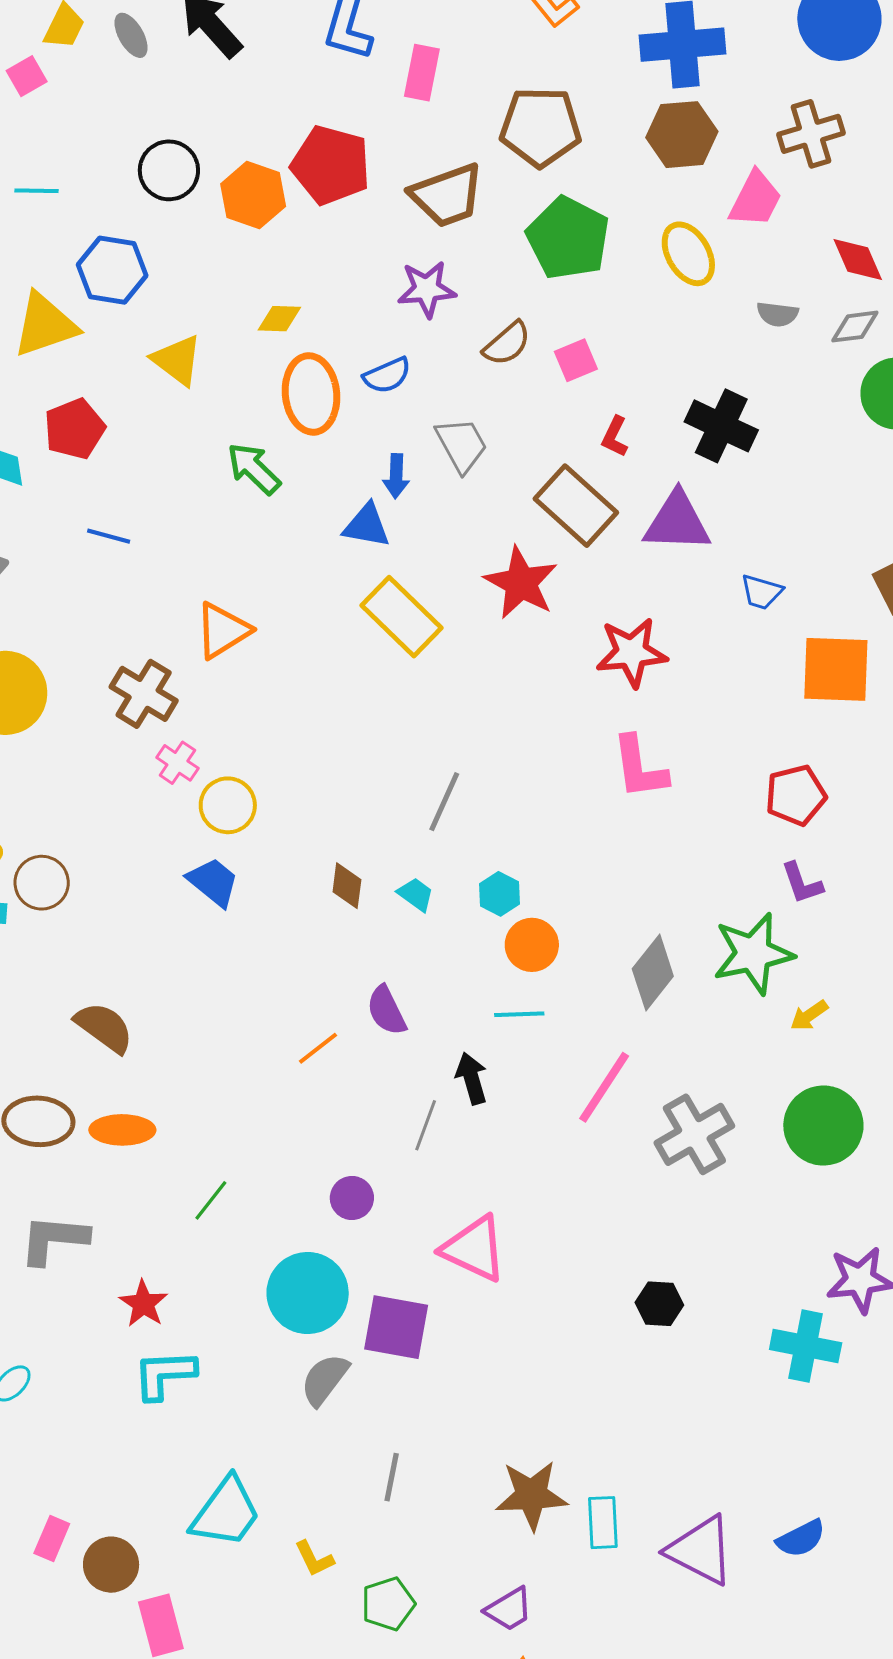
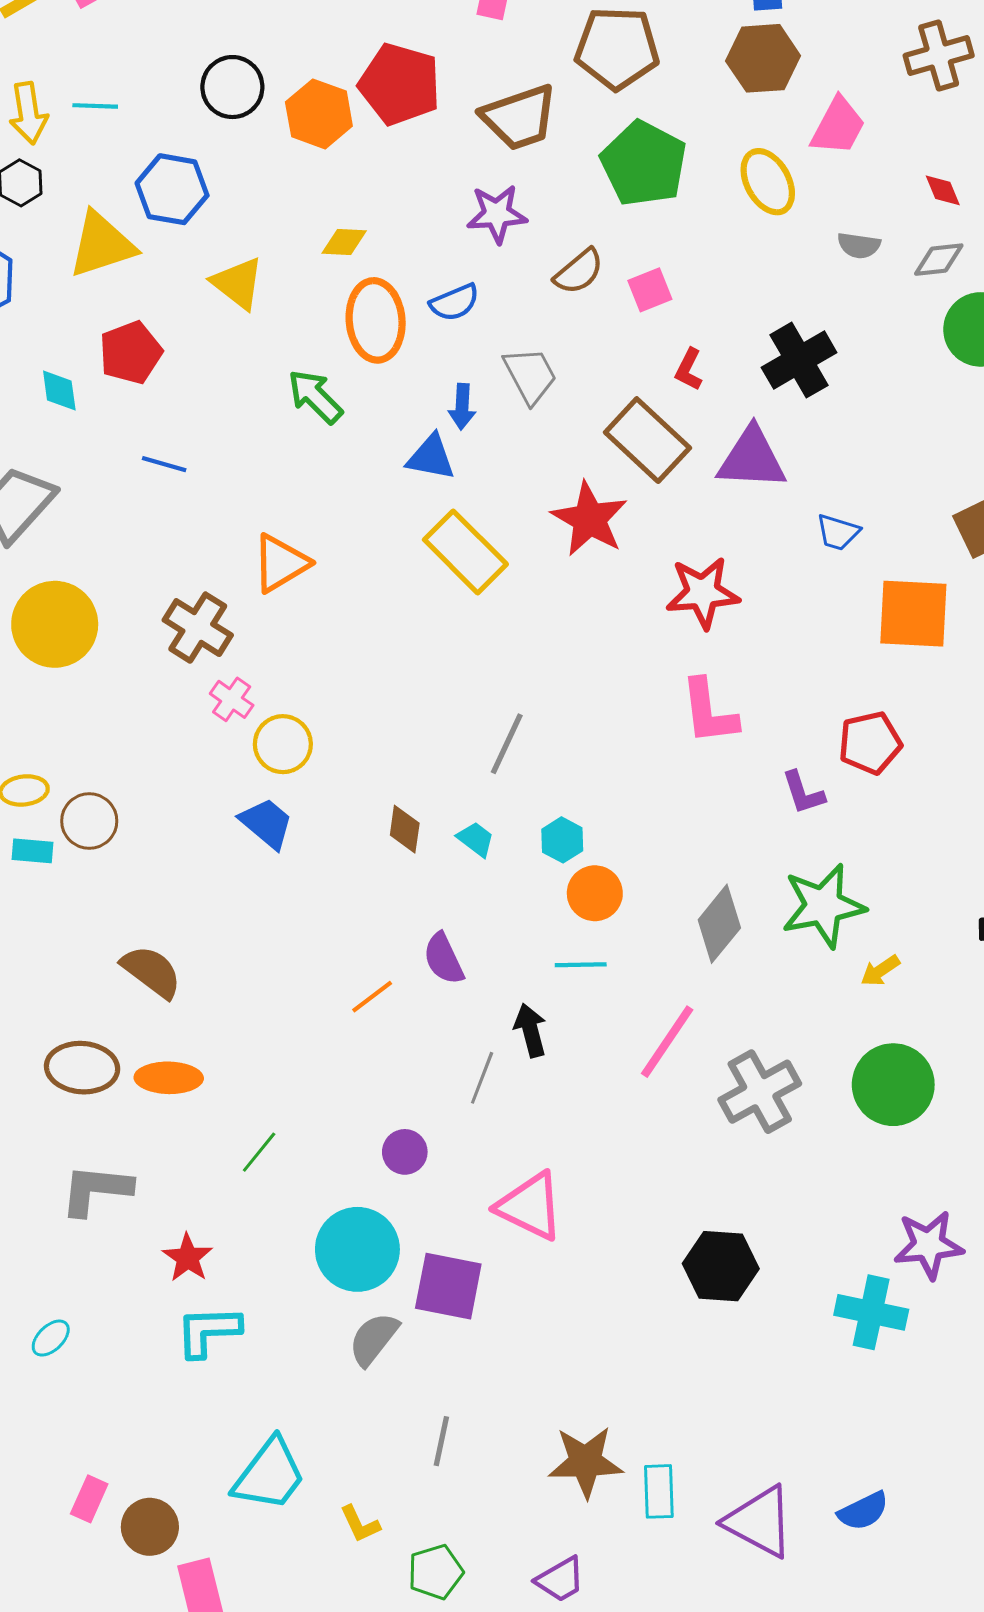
brown cross: (811, 134) -> (939, 56), moved
red diamond: (858, 260) -> (943, 190), size x0.7
black cross: (721, 426) -> (799, 360), turned 34
purple L-shape: (802, 883) -> (803, 793), moved
black hexagon: (659, 1304) -> (721, 1266), size x1.5

